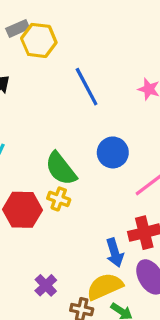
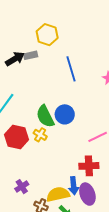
gray rectangle: (18, 28) -> (31, 55), moved
blue circle: (113, 152) -> (65, 114), moved
blue arrow: (115, 253) -> (74, 186), moved

